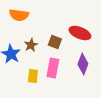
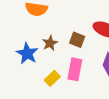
yellow rectangle: (33, 76) -> (52, 78), turned 40

